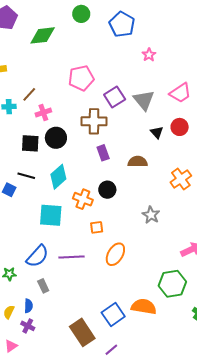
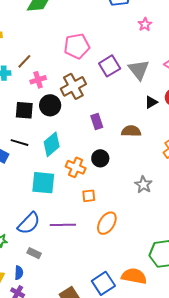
brown cross: (94, 121) -> (73, 86), moved, turned -30
black triangle: (157, 132) -> (151, 102), turned 40
gray rectangle: (43, 286) -> (34, 253), turned -40

